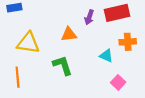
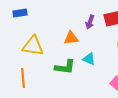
cyan triangle: (106, 56) -> (89, 59), moved
green L-shape: (62, 65) -> (65, 67), turned 115

